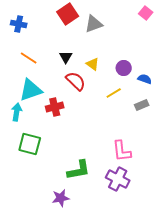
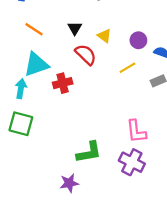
green square: (30, 144) -> (21, 124), moved

